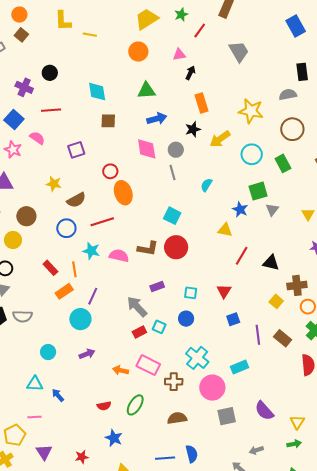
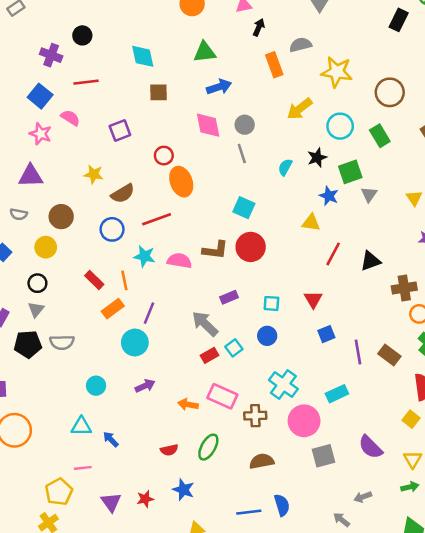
black rectangle: (302, 72) -> (399, 20), turned 36
gray semicircle: (288, 95) -> (301, 45), moved
black star: (193, 129) -> (317, 158), moved
black triangle: (271, 263) -> (371, 261), turned -30
yellow square: (276, 301) -> (411, 419), moved
cyan square: (159, 327) -> (234, 348), turned 32
purple triangle: (44, 452) -> (111, 502), moved
red star: (82, 457) -> (145, 499), moved

